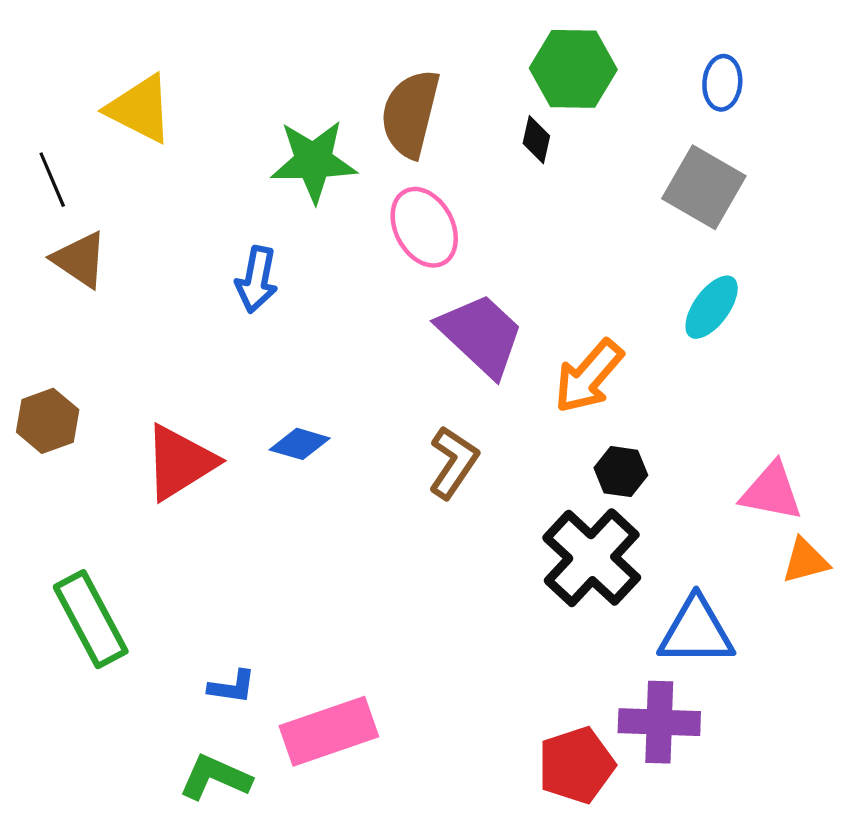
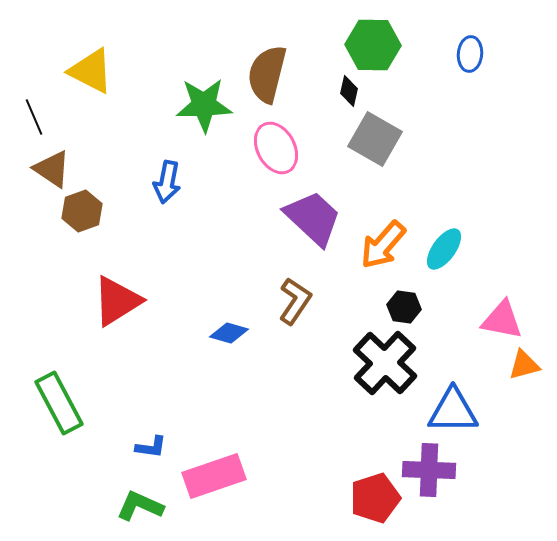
gray square: (704, 187) -> (375, 139), moved
cyan ellipse: (712, 307) -> (444, 249), moved
brown hexagon: (48, 421) -> (82, 211), moved
blue diamond: (300, 444) -> (229, 333), moved

